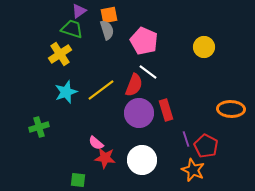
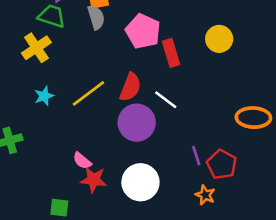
white line: (148, 72) -> (166, 100), moved
cyan star: (66, 92) -> (44, 96), size x0.7
red rectangle: (166, 110) -> (171, 53), moved
orange star: (193, 170) -> (205, 195), size x0.7

